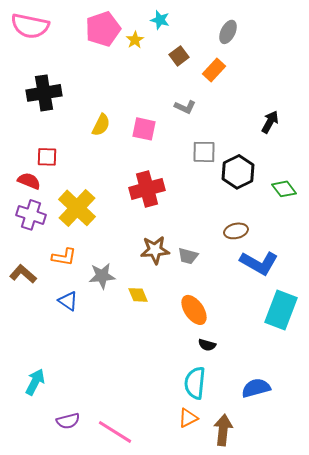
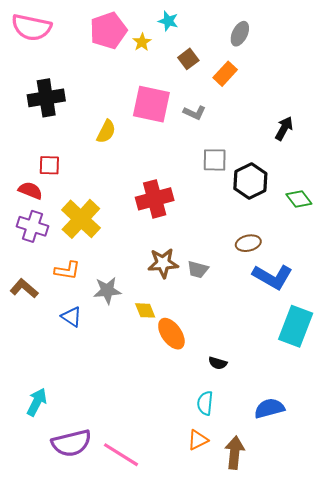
pink square: (144, 129) -> (151, 104), moved, size x1.5
orange ellipse: (194, 310) -> (171, 334), moved
cyan semicircle: (195, 383) -> (205, 403), size x0.7
purple semicircle: (68, 421) -> (71, 443), size x1.6

